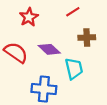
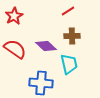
red star: (29, 17) -> (14, 16), moved
brown cross: (87, 37) -> (72, 36), moved

